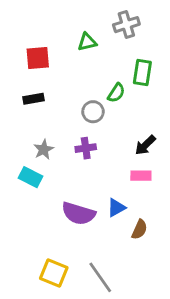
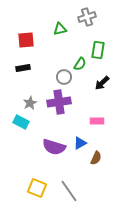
black arrow: (145, 145) -> (102, 83), moved
purple cross: (86, 148) -> (59, 102), size x1.6

